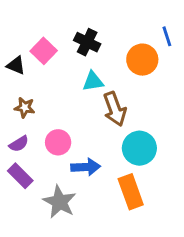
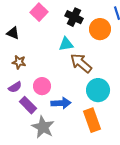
black cross: (87, 42) -> (74, 17), moved
pink square: (44, 51) -> (39, 12), moved
brown arrow: (115, 109) -> (81, 63), turned 150
purple rectangle: (20, 176) -> (28, 105), moved

